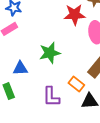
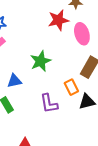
orange rectangle: (76, 84) -> (71, 87), turned 35

